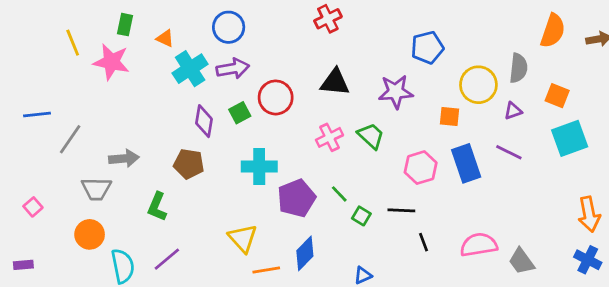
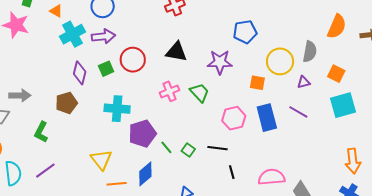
brown pentagon: (189, 164) -> (66, 103), turned -30
green line: (339, 194) -> (166, 147), moved

